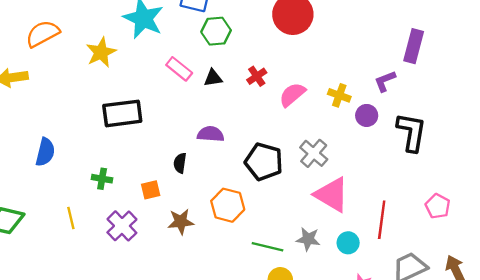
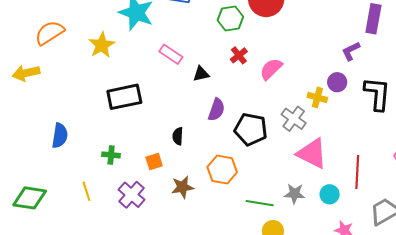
green hexagon: (216, 31) -> (230, 19), moved
black triangle: (213, 78) -> (201, 74), moved
yellow cross: (339, 95) -> (317, 97), moved
purple semicircle: (211, 134) -> (216, 110), moved, turned 110

